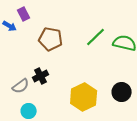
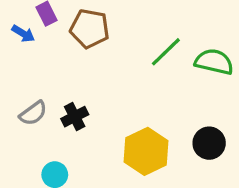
brown pentagon: (51, 39) -> (90, 29), moved
gray semicircle: (21, 86) -> (33, 113), moved

